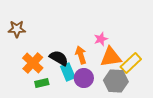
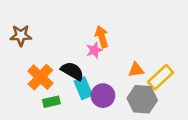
pink star: (101, 39) -> (94, 50), moved
orange arrow: (81, 55) -> (102, 37), moved
orange triangle: (111, 57) -> (136, 70), size x0.6

